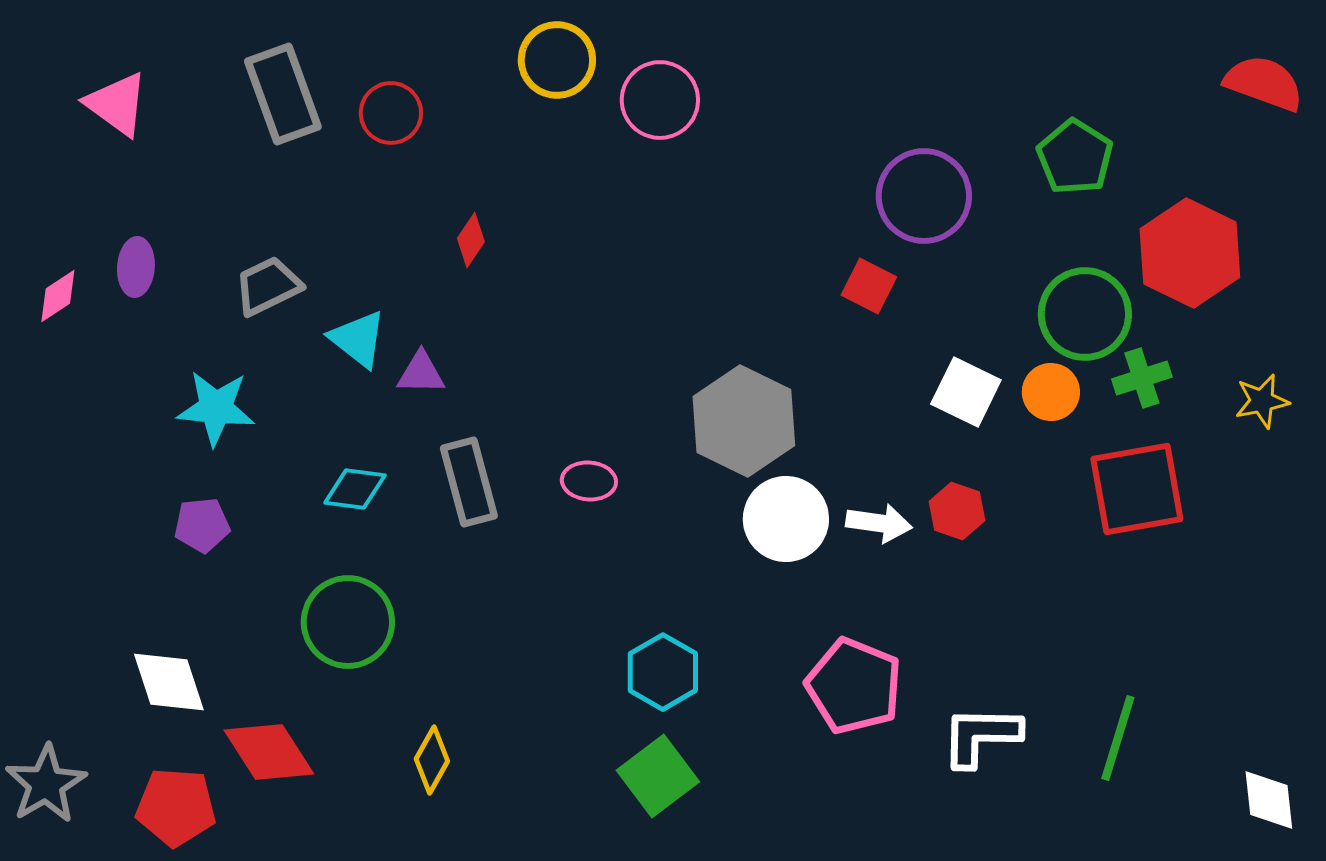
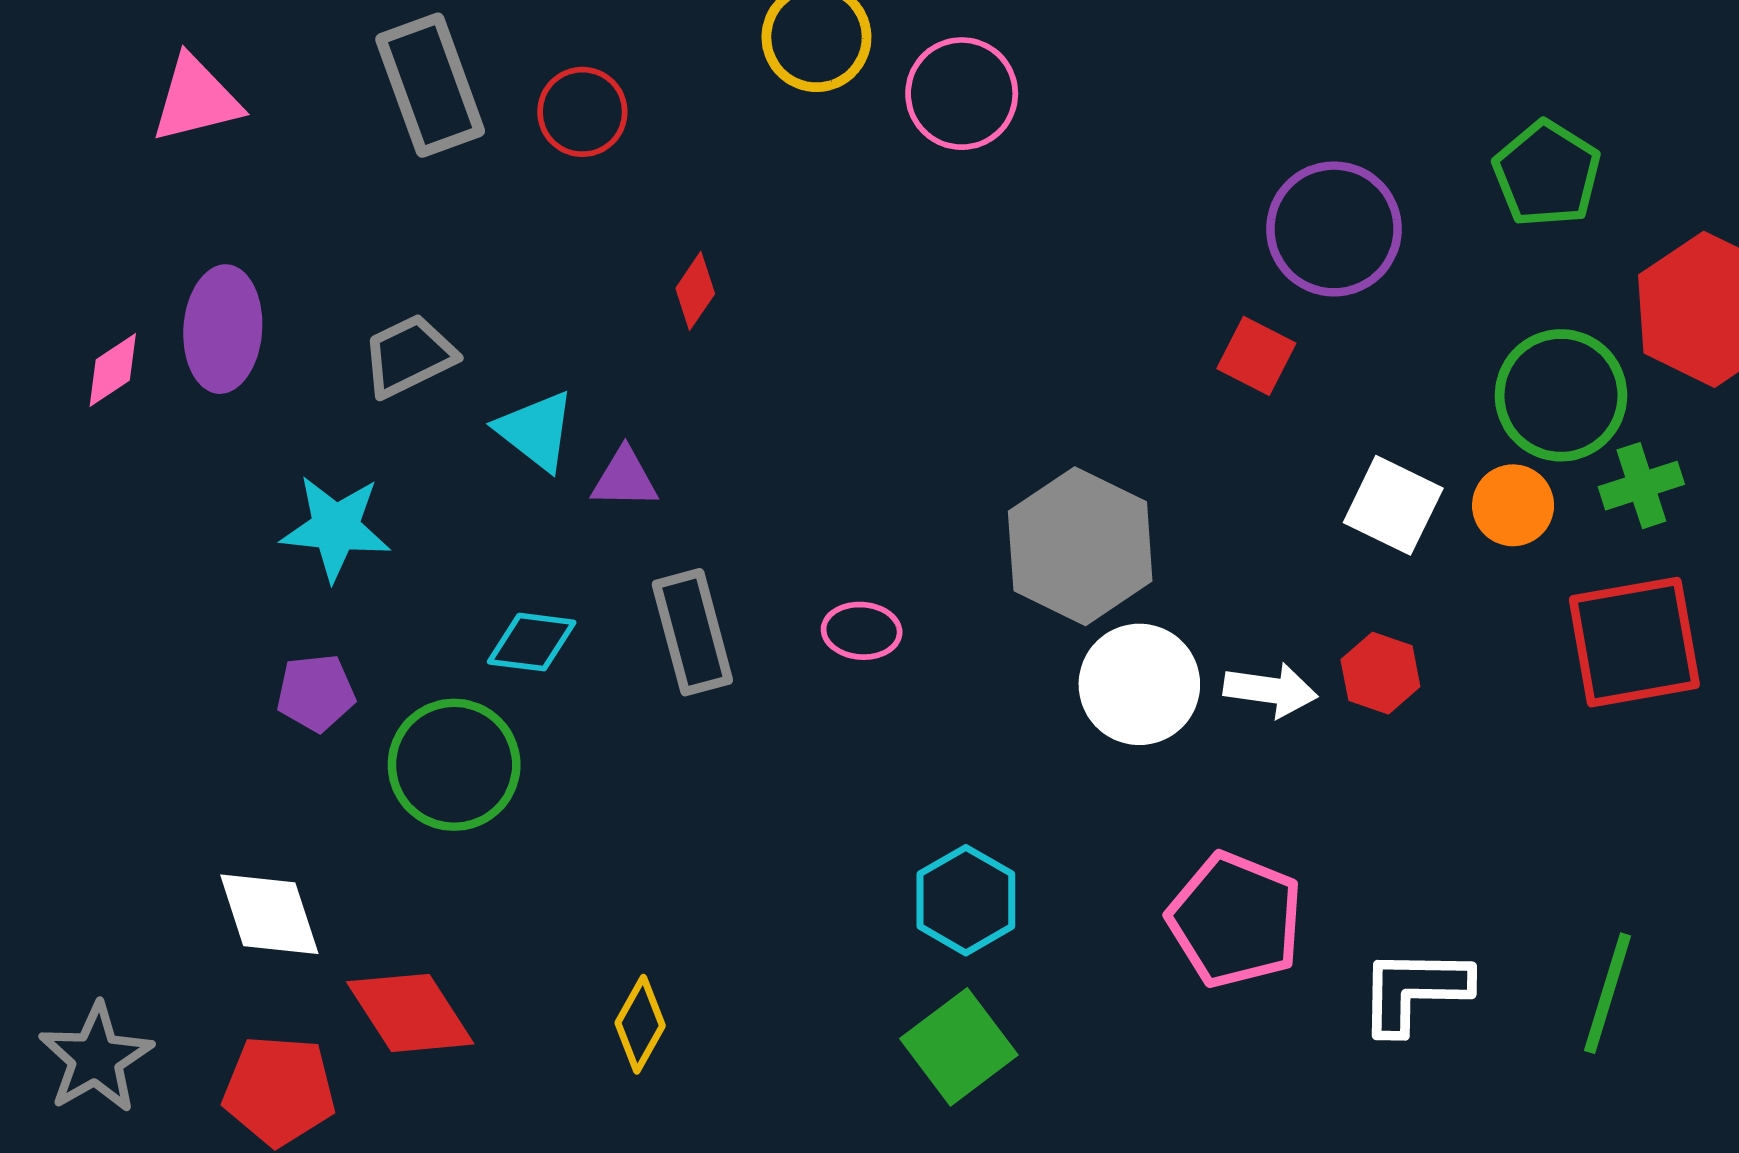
pink triangle: (117, 104) -> (196, 99), turned -50
purple ellipse: (136, 267) -> (223, 329), size x1.5
green circle: (348, 622) -> (454, 765), moved

